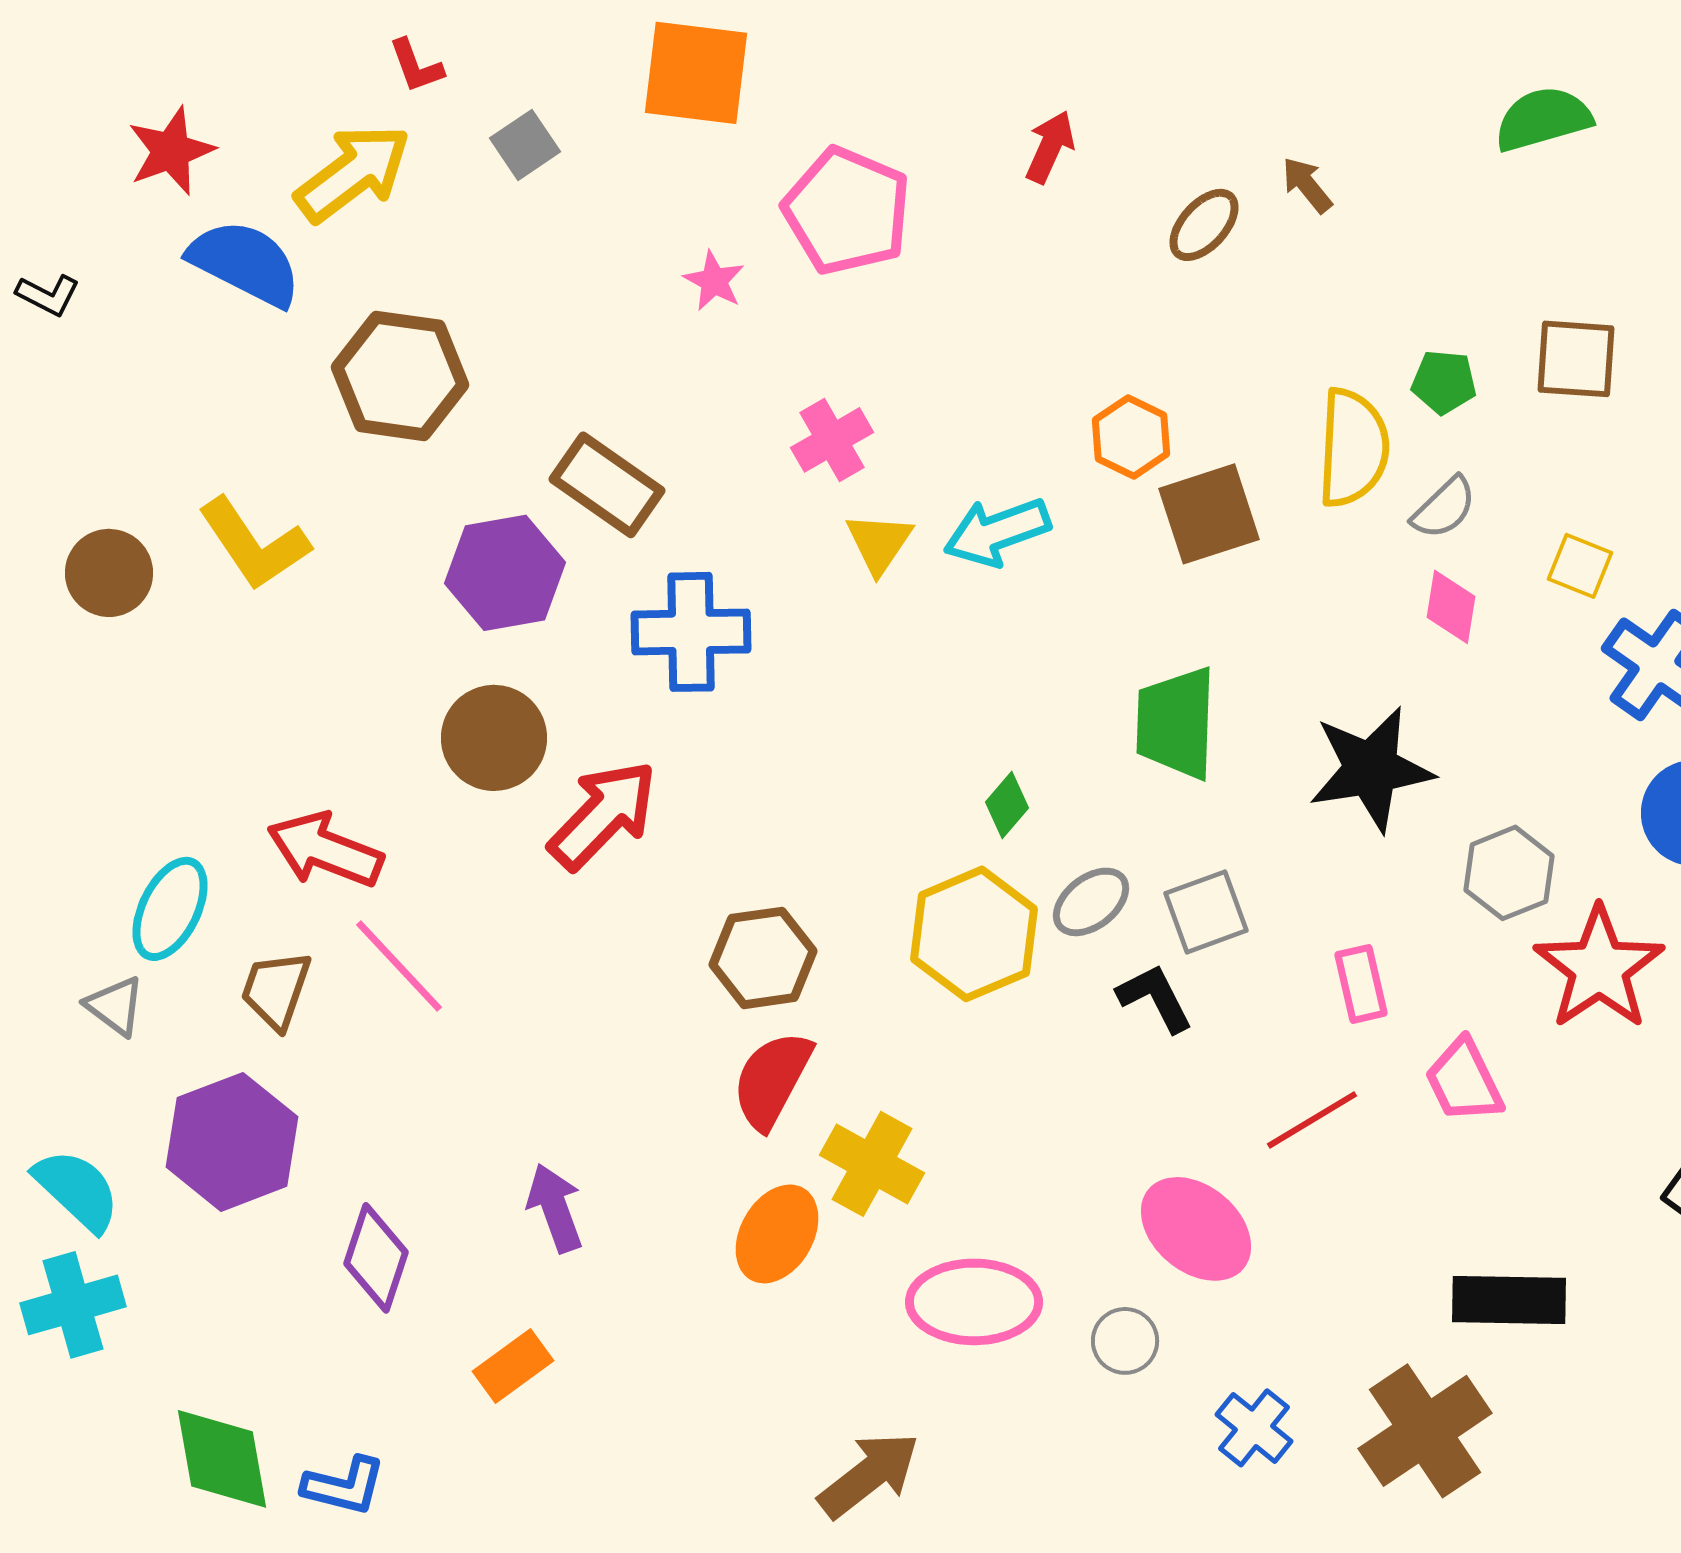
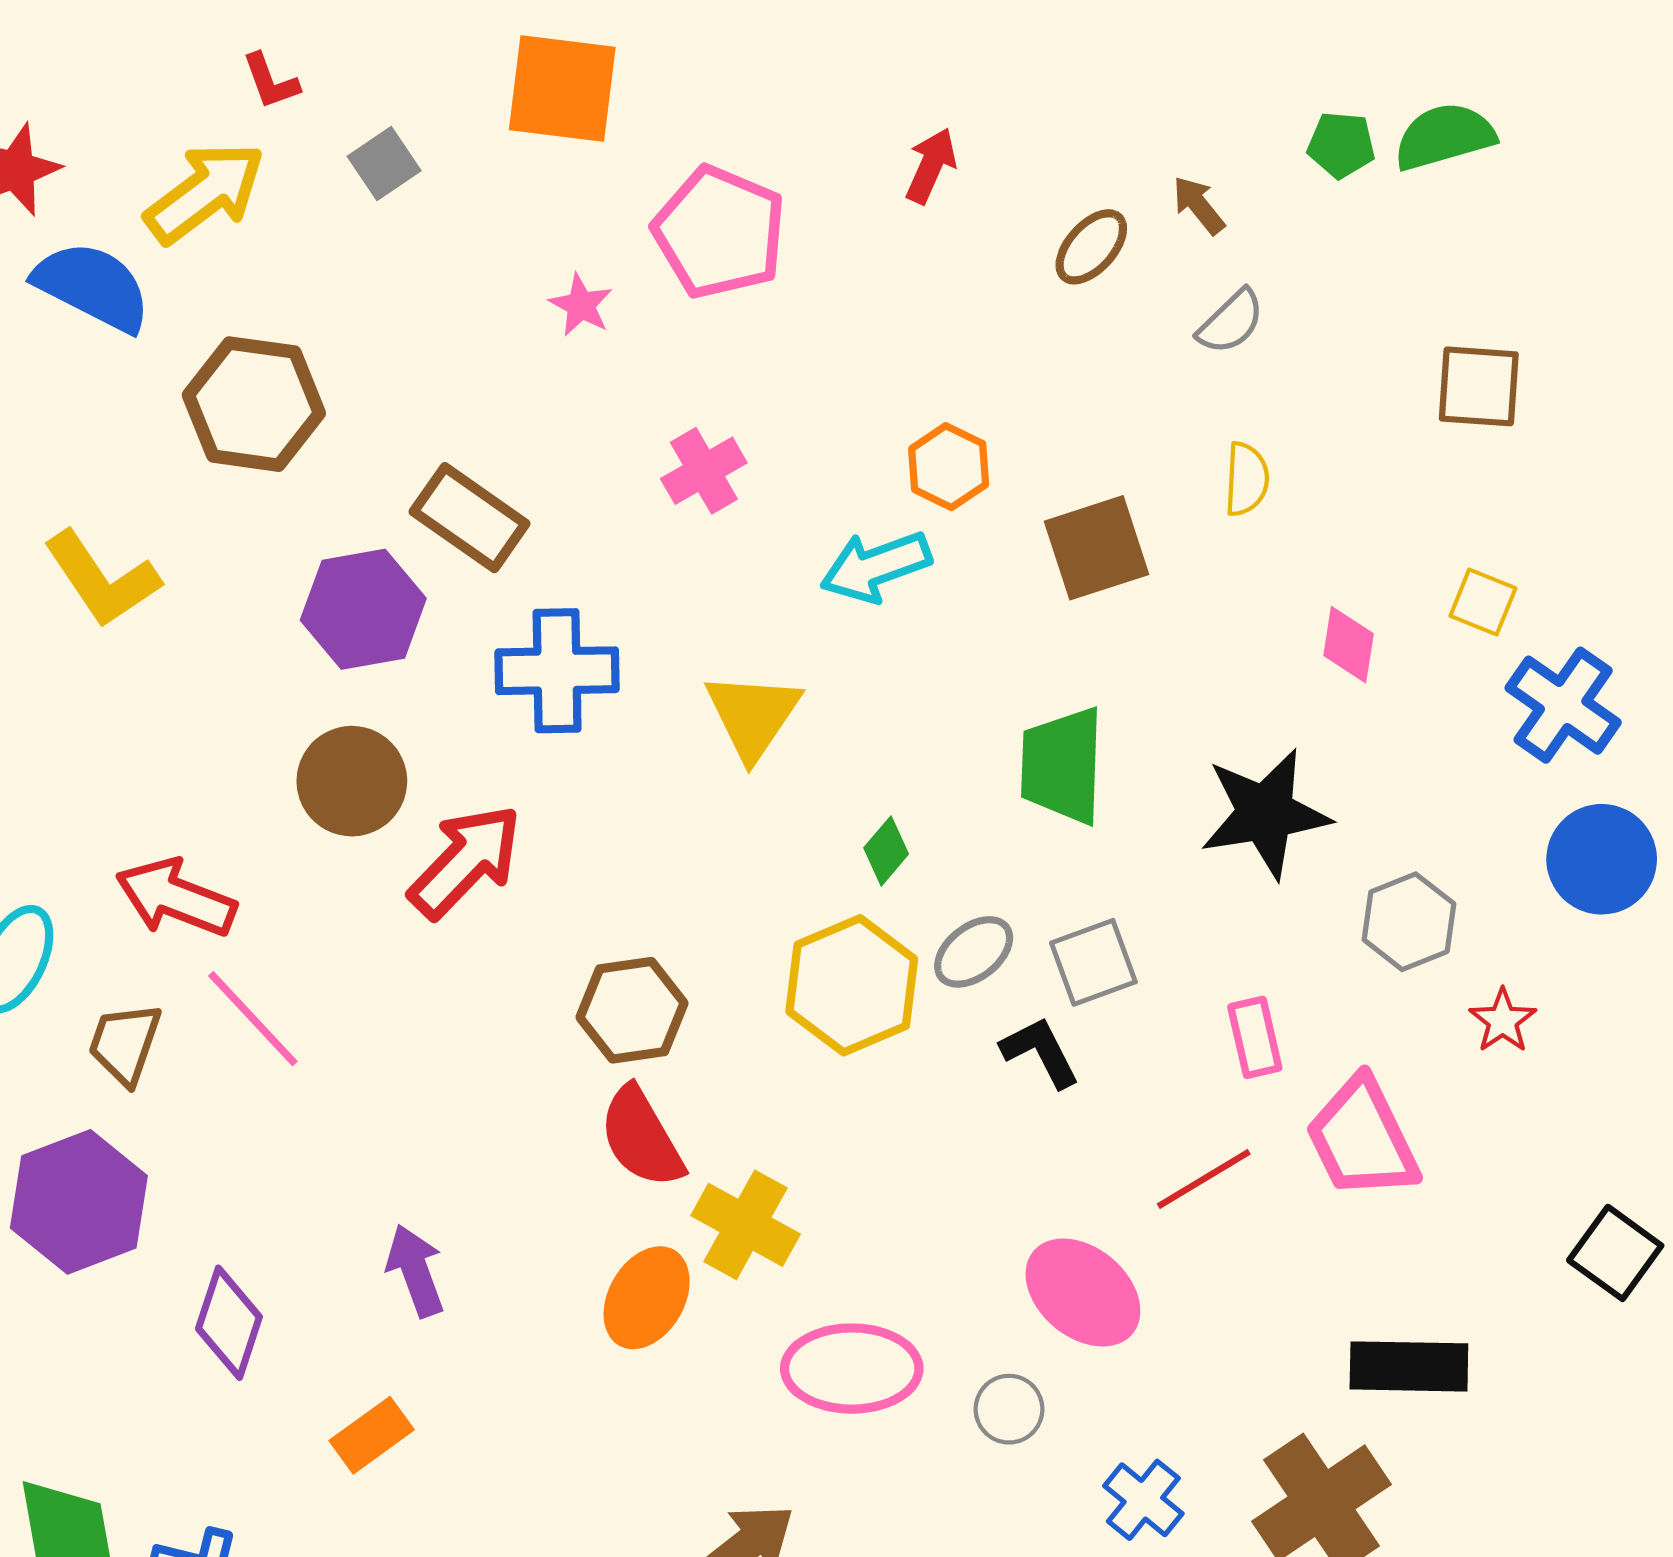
green pentagon: (1444, 382) -> (1341, 145), moved
orange hexagon: (1131, 437) -> (949, 467), moved
yellow semicircle: (1353, 448) -> (1246, 479), size x0.6
gray semicircle: (1444, 508) -> (1231, 322), moved
yellow triangle: (879, 543) -> (753, 716), moved, size x1.4
red star: (1599, 968) -> (1503, 1021), size x0.5
red semicircle: (772, 1080) -> (641, 1137), turned -58
pink trapezoid: (1464, 1081) -> (1362, 1138), size x1.4

